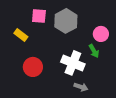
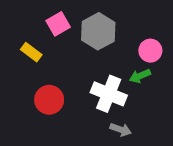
pink square: (39, 16) -> (58, 24), turned -35
green arrow: (94, 51) -> (140, 76), turned 96

